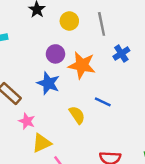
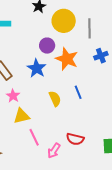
yellow circle: (69, 21) -> (64, 21), size x1.5
blue line: (103, 102) -> (78, 92), turned 32

